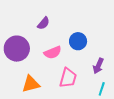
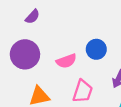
purple semicircle: (43, 23) -> (32, 17), moved

